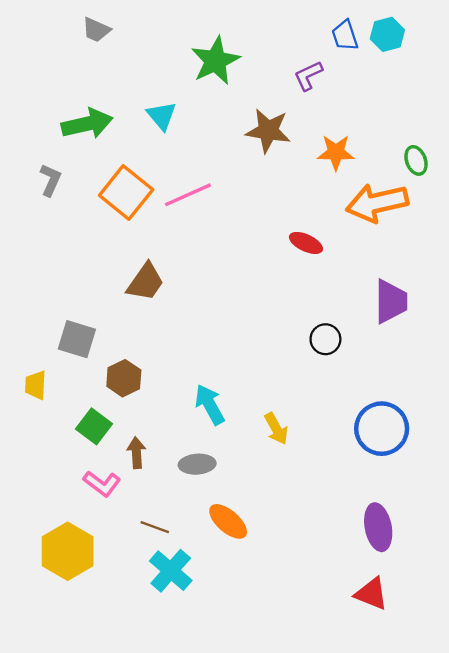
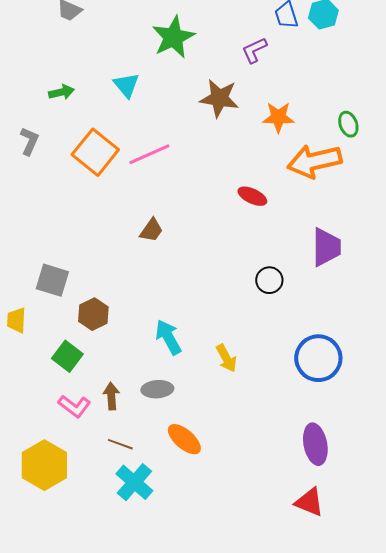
green arrow: (87, 124) -> (61, 92), size x0.6
brown trapezoid: (146, 282) -> (151, 230), moved, size x0.7
brown arrow: (136, 453) -> (111, 396), moved

